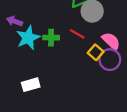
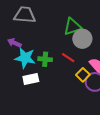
cyan star: (28, 38) -> (25, 58), turned 30
white rectangle: (31, 85) -> (31, 79), moved

